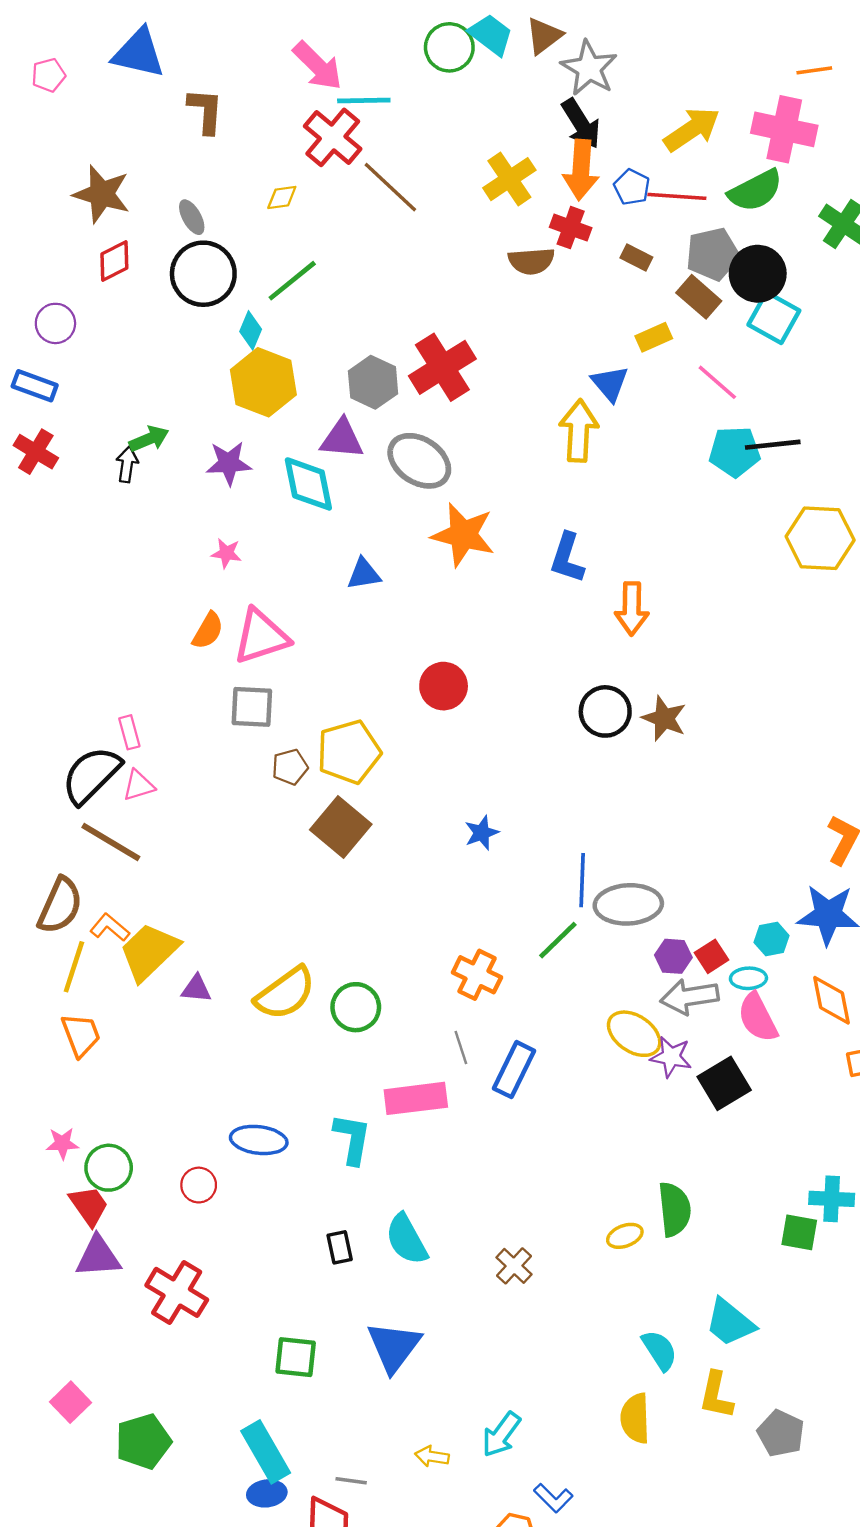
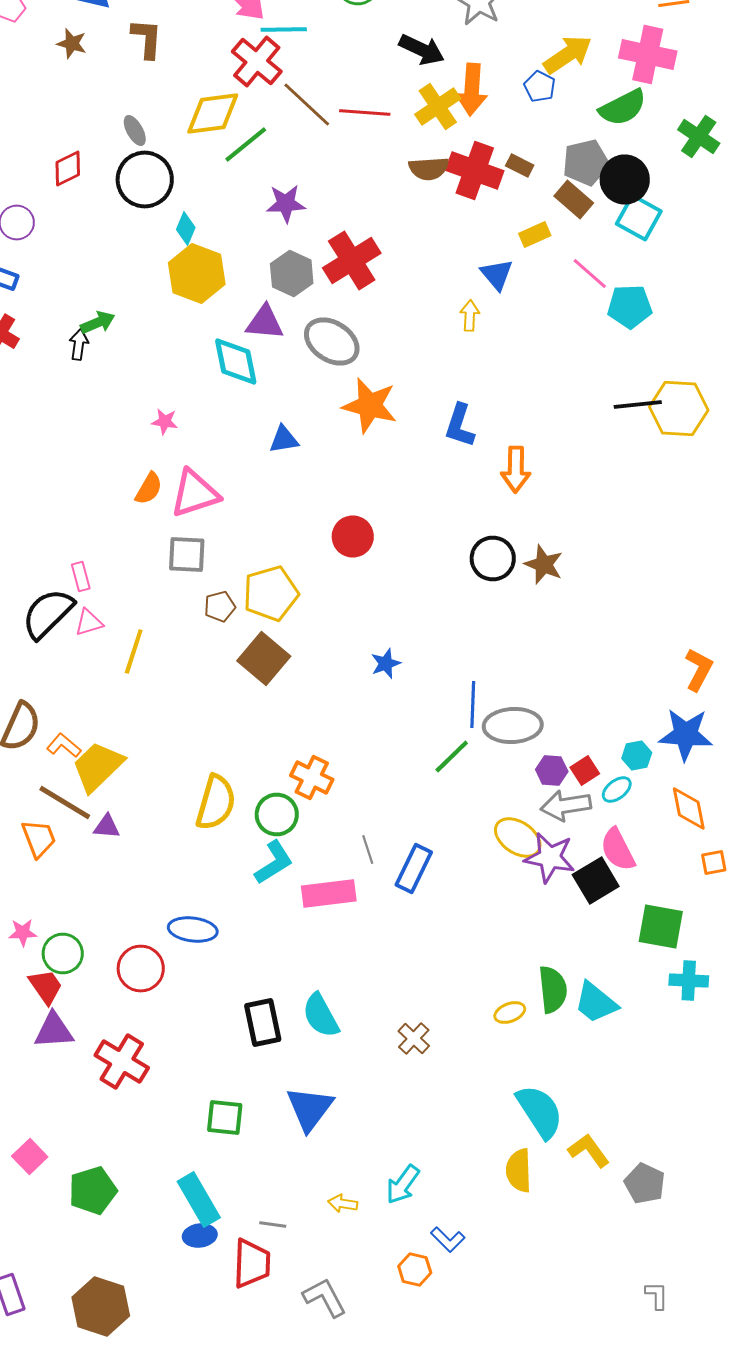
black arrow: (581, 124) -> (422, 50), moved, turned -33
yellow cross: (509, 179) -> (438, 106), moved
blue pentagon: (632, 187) -> (540, 86), moved
brown star: (102, 194) -> (72, 44), moved, size x0.6
red line: (677, 196) -> (365, 112), moved
yellow diamond: (282, 198) -> (213, 114), size x2.0
red cross: (571, 228) -> (475, 170), moved, size x1.6
green line: (292, 281) -> (246, 144), moved
yellow arrow: (579, 431) -> (470, 316), size x0.6
black line: (773, 445) -> (638, 404), moved
cyan pentagon: (735, 452) -> (630, 306), moved
purple star: (229, 463) -> (286, 204), moved
brown line: (111, 842) -> (65, 802), moved
yellow line: (74, 967) -> (134, 652), moved
orange cross: (477, 975) -> (312, 778), moved
cyan ellipse: (748, 978) -> (617, 790), turned -36
purple triangle: (196, 989) -> (107, 826), moved
yellow semicircle: (285, 993) -> (216, 802), turned -38
pink semicircle: (758, 1018) -> (618, 850), moved
purple star: (671, 1057) -> (550, 858), size x1.4
cyan L-shape: (352, 1139) -> (274, 862), moved, turned 48
red circle: (199, 1185) -> (141, 968), size x1.5
green square: (799, 1232) -> (661, 926), moved, size x1.4
black rectangle: (340, 1247) -> (263, 1022), size x1.6
cyan trapezoid: (730, 1322) -> (596, 1002), moved
cyan semicircle: (660, 1350) -> (540, 1112), size x1.5
yellow L-shape: (716, 1395) -> (589, 1150), turned 132

